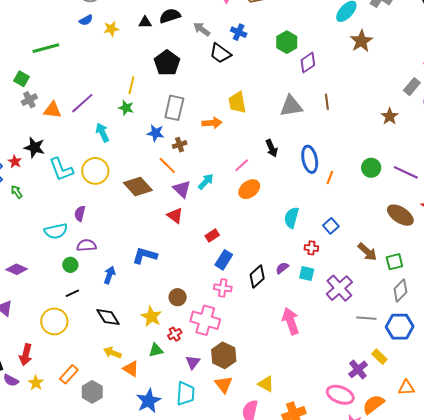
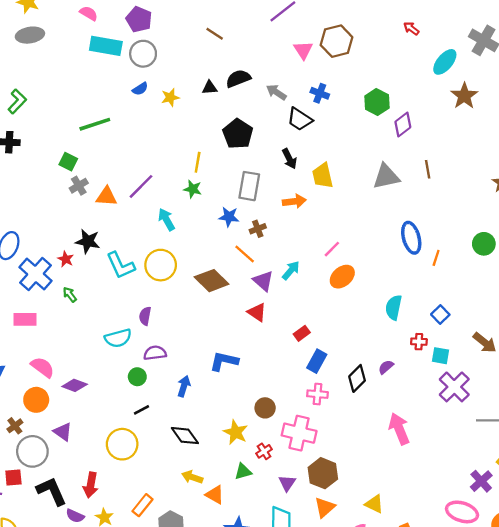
black arrow: (272, 148) -> (289, 159), moved
cyan square: (307, 274) -> (441, 356), moved
orange triangle: (224, 385) -> (325, 507), turned 30

